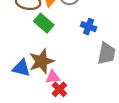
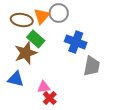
blue cross: (89, 27) -> (76, 42), size x1.5
brown star: (41, 61) -> (26, 53), moved

